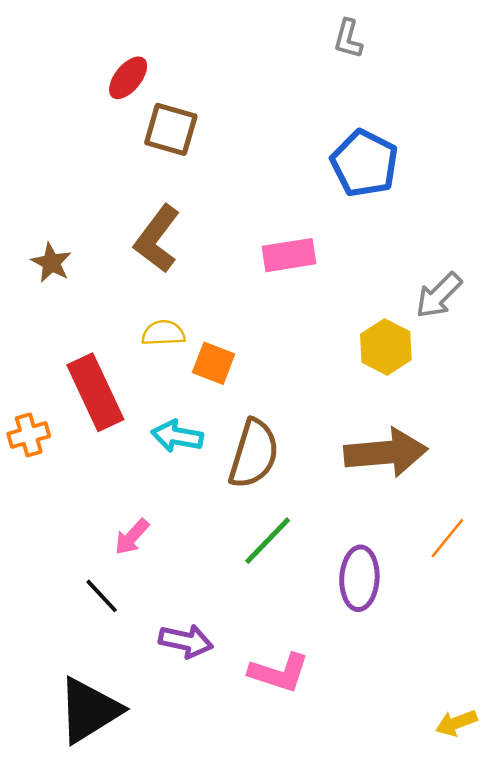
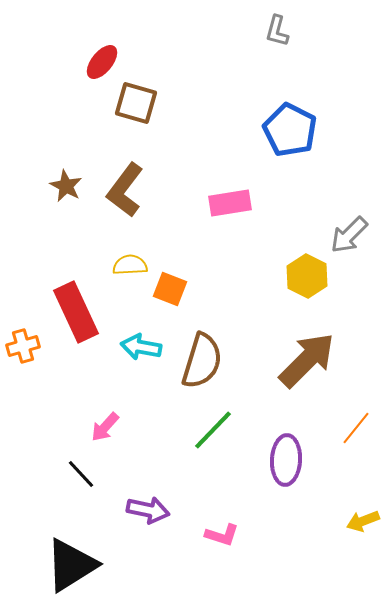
brown star: (51, 263) -> (66, 186), moved
brown arrow: (386, 453) -> (307, 360), turned -40
pink L-shape: (279, 673) -> (222, 535), size x0.7
yellow arrow: (456, 723) -> (363, 521), moved

